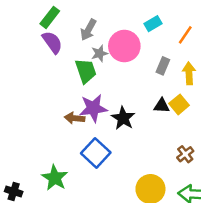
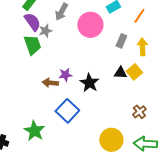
gray star: (99, 53) -> (45, 31), moved
green trapezoid: (86, 71) -> (32, 45), moved
purple star: (93, 108) -> (65, 75), size x0.6

